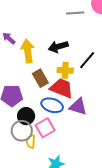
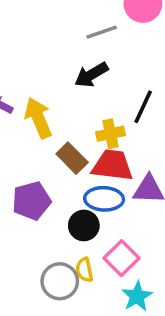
black arrow: (58, 47) -> (91, 75), moved
black circle: (26, 116) -> (84, 225), moved
pink square: (45, 128) -> (121, 258), moved
gray circle: (22, 131) -> (60, 281), moved

